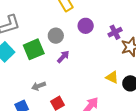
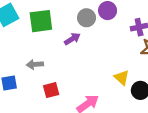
gray circle: (56, 36) -> (87, 18), moved

